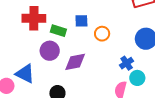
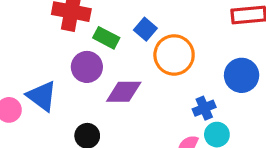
blue square: (81, 21) -> (145, 29), turned 32
orange circle: (102, 34) -> (174, 55), size x1.6

